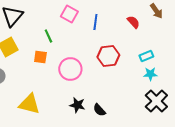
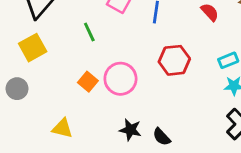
orange square: (40, 57) -> (88, 82), moved, turned 32
yellow triangle: (29, 104) -> (62, 128), size x0.7

